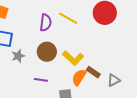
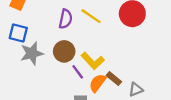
gray star: (18, 56) -> (32, 53), size x1.5
purple line: (41, 80) -> (78, 72), moved, turned 40

